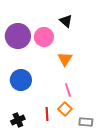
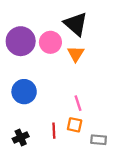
black triangle: (66, 21) -> (76, 24), size x1.6
orange triangle: (65, 59) -> (76, 54), moved
orange square: (65, 109) -> (75, 125), turned -32

